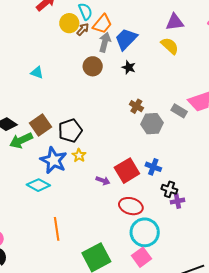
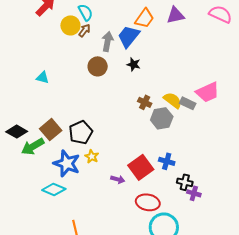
orange trapezoid: (102, 24) -> (144, 18), moved
yellow semicircle: (170, 46) -> (173, 100), moved
purple cross: (177, 201) -> (194, 193), turned 32

